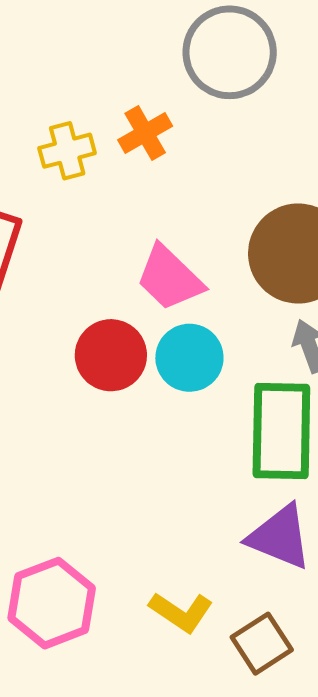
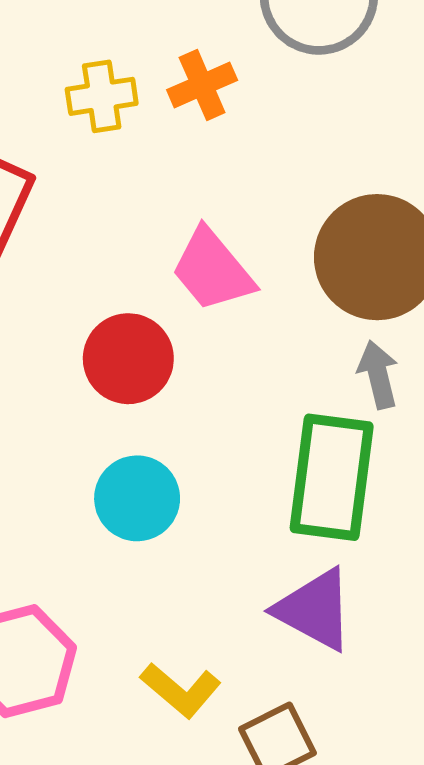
cyan circle: (189, 358) -> (137, 498), moved

